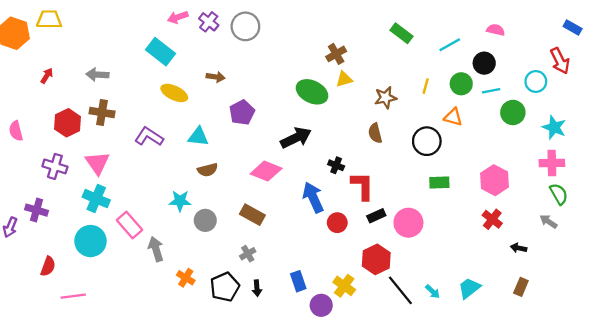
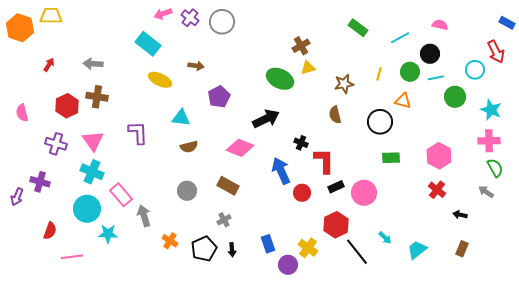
purple L-shape: (149, 137) -> (138, 133), moved, turned 55
cyan star: (180, 201) -> (108, 234), moved
cyan arrow: (433, 292) -> (385, 238), moved

